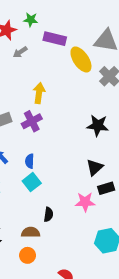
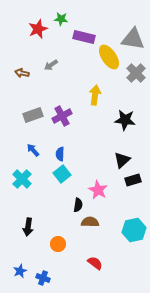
gray arrow: (20, 52) -> (51, 65), moved
yellow arrow: (39, 93) -> (95, 95), moved
pink star: (85, 202) -> (98, 190), moved, turned 30
brown semicircle: (31, 232) -> (90, 222), moved

